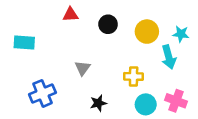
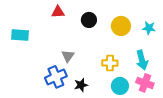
cyan arrow: (169, 57) -> (142, 60), moved
blue cross: (42, 93) -> (56, 77), moved

